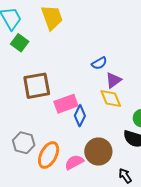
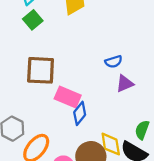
yellow diamond: (111, 99) -> (111, 144), moved
pink rectangle: (66, 104) -> (68, 97), turned 30

